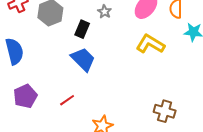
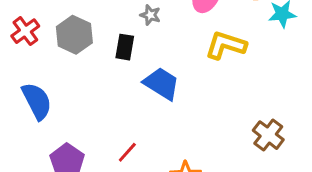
blue trapezoid: (83, 59) -> (162, 84), moved
brown cross: (165, 111) -> (268, 135), turned 35

